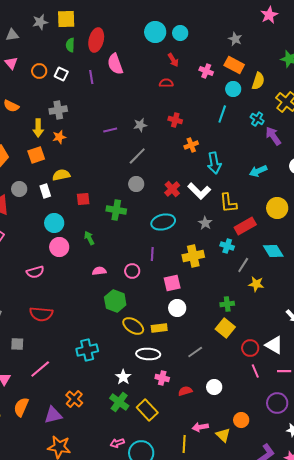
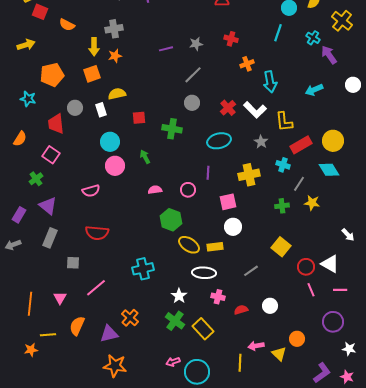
yellow circle: (277, 208) -> (333, 141), moved
green cross: (227, 304) -> (282, 206), moved

